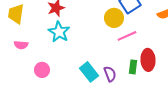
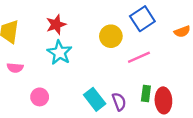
yellow circle: (114, 18) -> (111, 36), moved
red ellipse: (148, 60) -> (163, 100), moved

